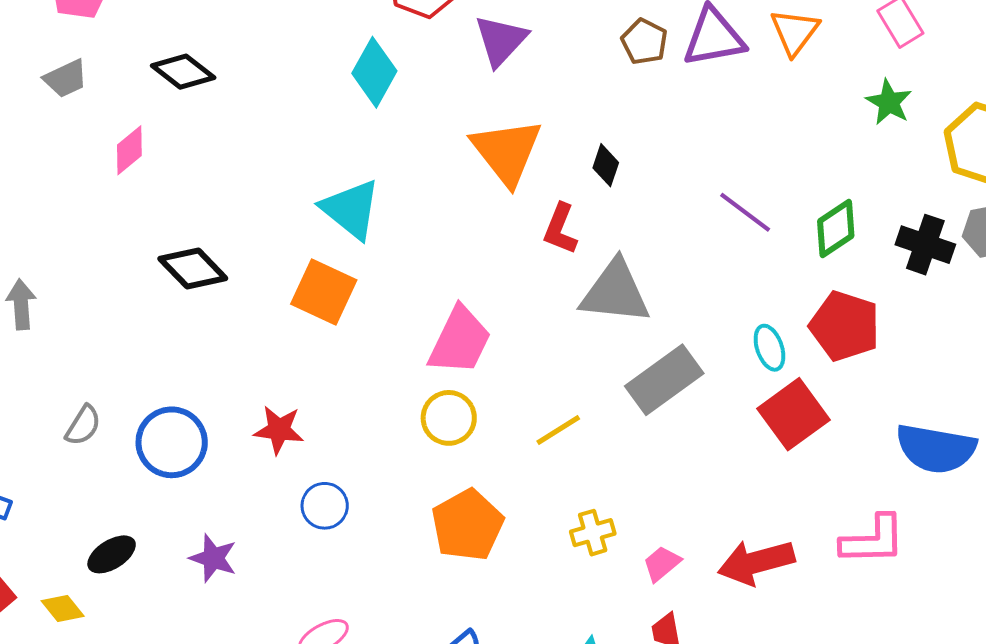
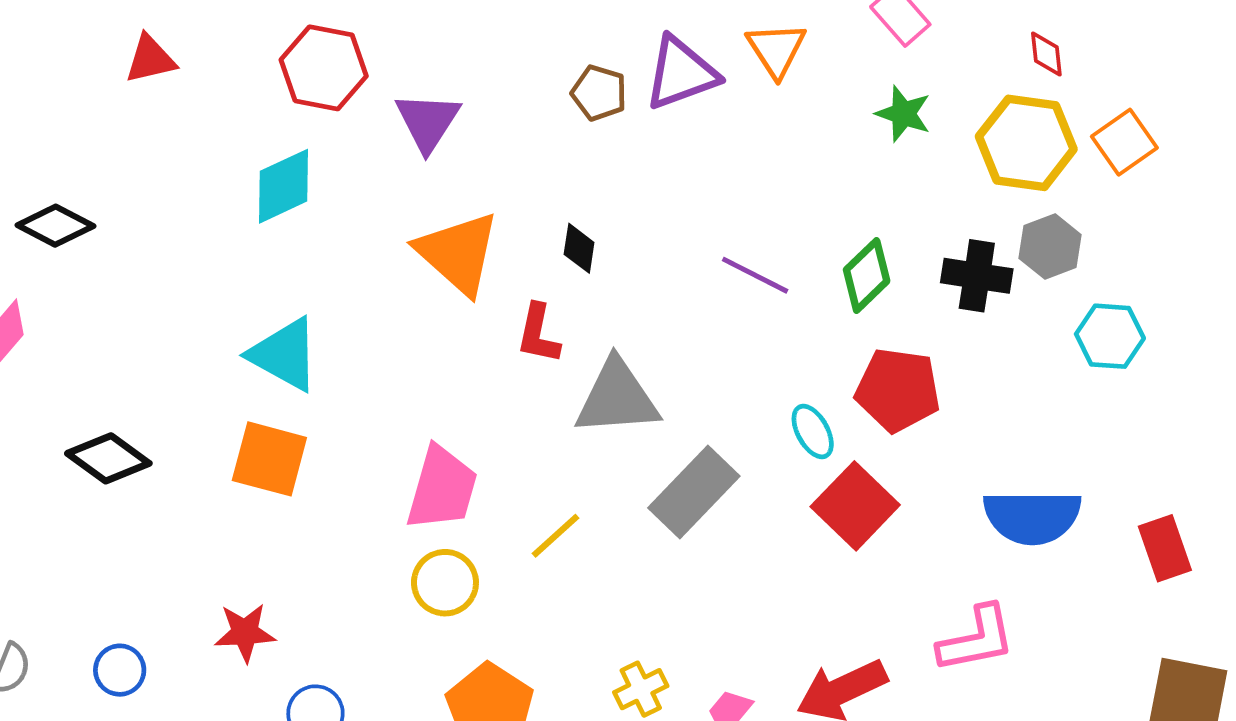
cyan diamond: (374, 72) -> (284, 186), turned 46
yellow line: (558, 430) -> (555, 536), moved
blue circle: (172, 442) -> (120, 670), size x0.6

